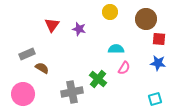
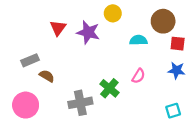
yellow circle: (110, 12) -> (113, 13), moved
purple star: (79, 29) -> (88, 32), size x1.5
cyan semicircle: (116, 49) -> (138, 40), moved

